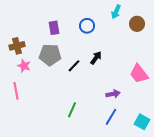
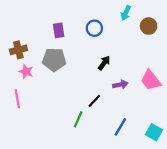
black line: (74, 66) -> (94, 101), moved
purple arrow: (113, 94) -> (120, 85), moved

